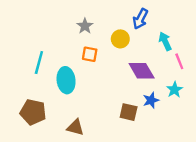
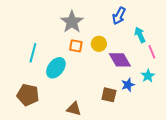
gray star: (85, 26) -> (72, 22), size x1.6
yellow circle: (120, 39) -> (99, 44), moved
cyan ellipse: (66, 80) -> (56, 68), turned 45
brown triangle: (75, 127) -> (74, 109), moved

